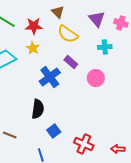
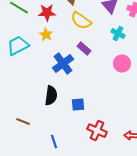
cyan cross: (105, 47) -> (118, 34), turned 32
pink circle: (96, 78) -> (122, 64), moved
blue square: (54, 131) -> (78, 105), moved, turned 32

